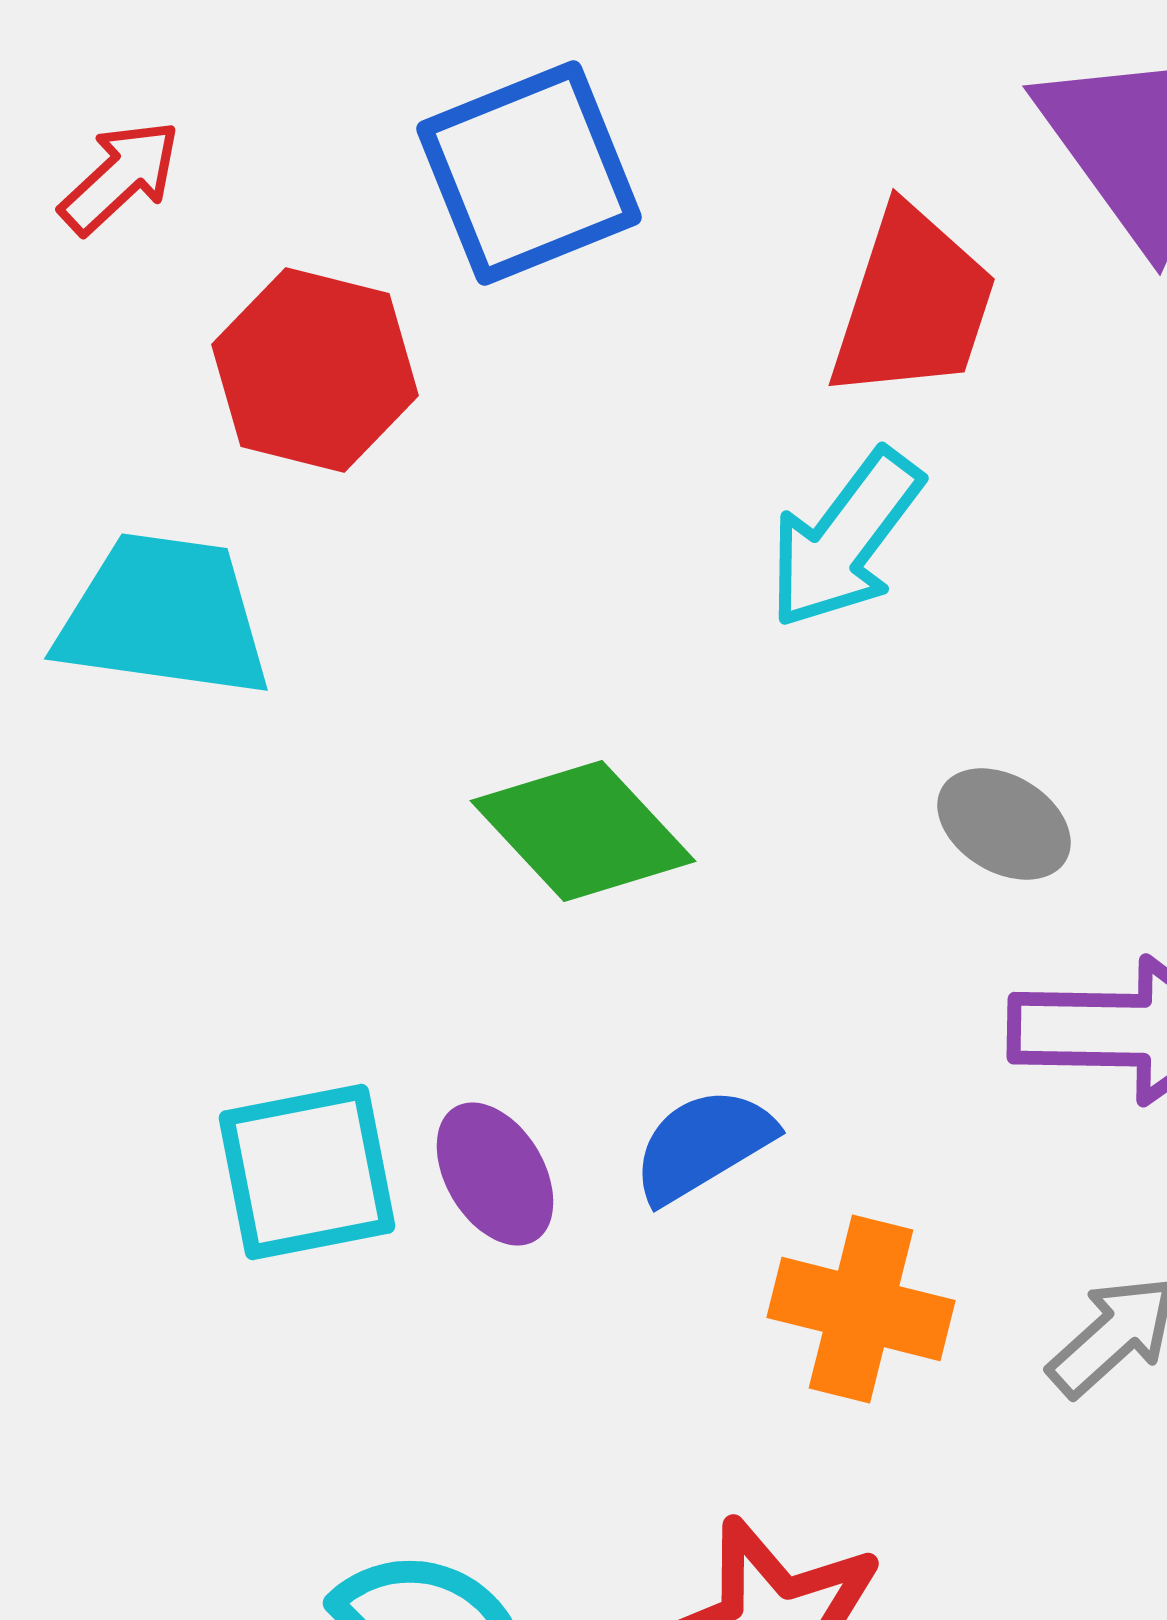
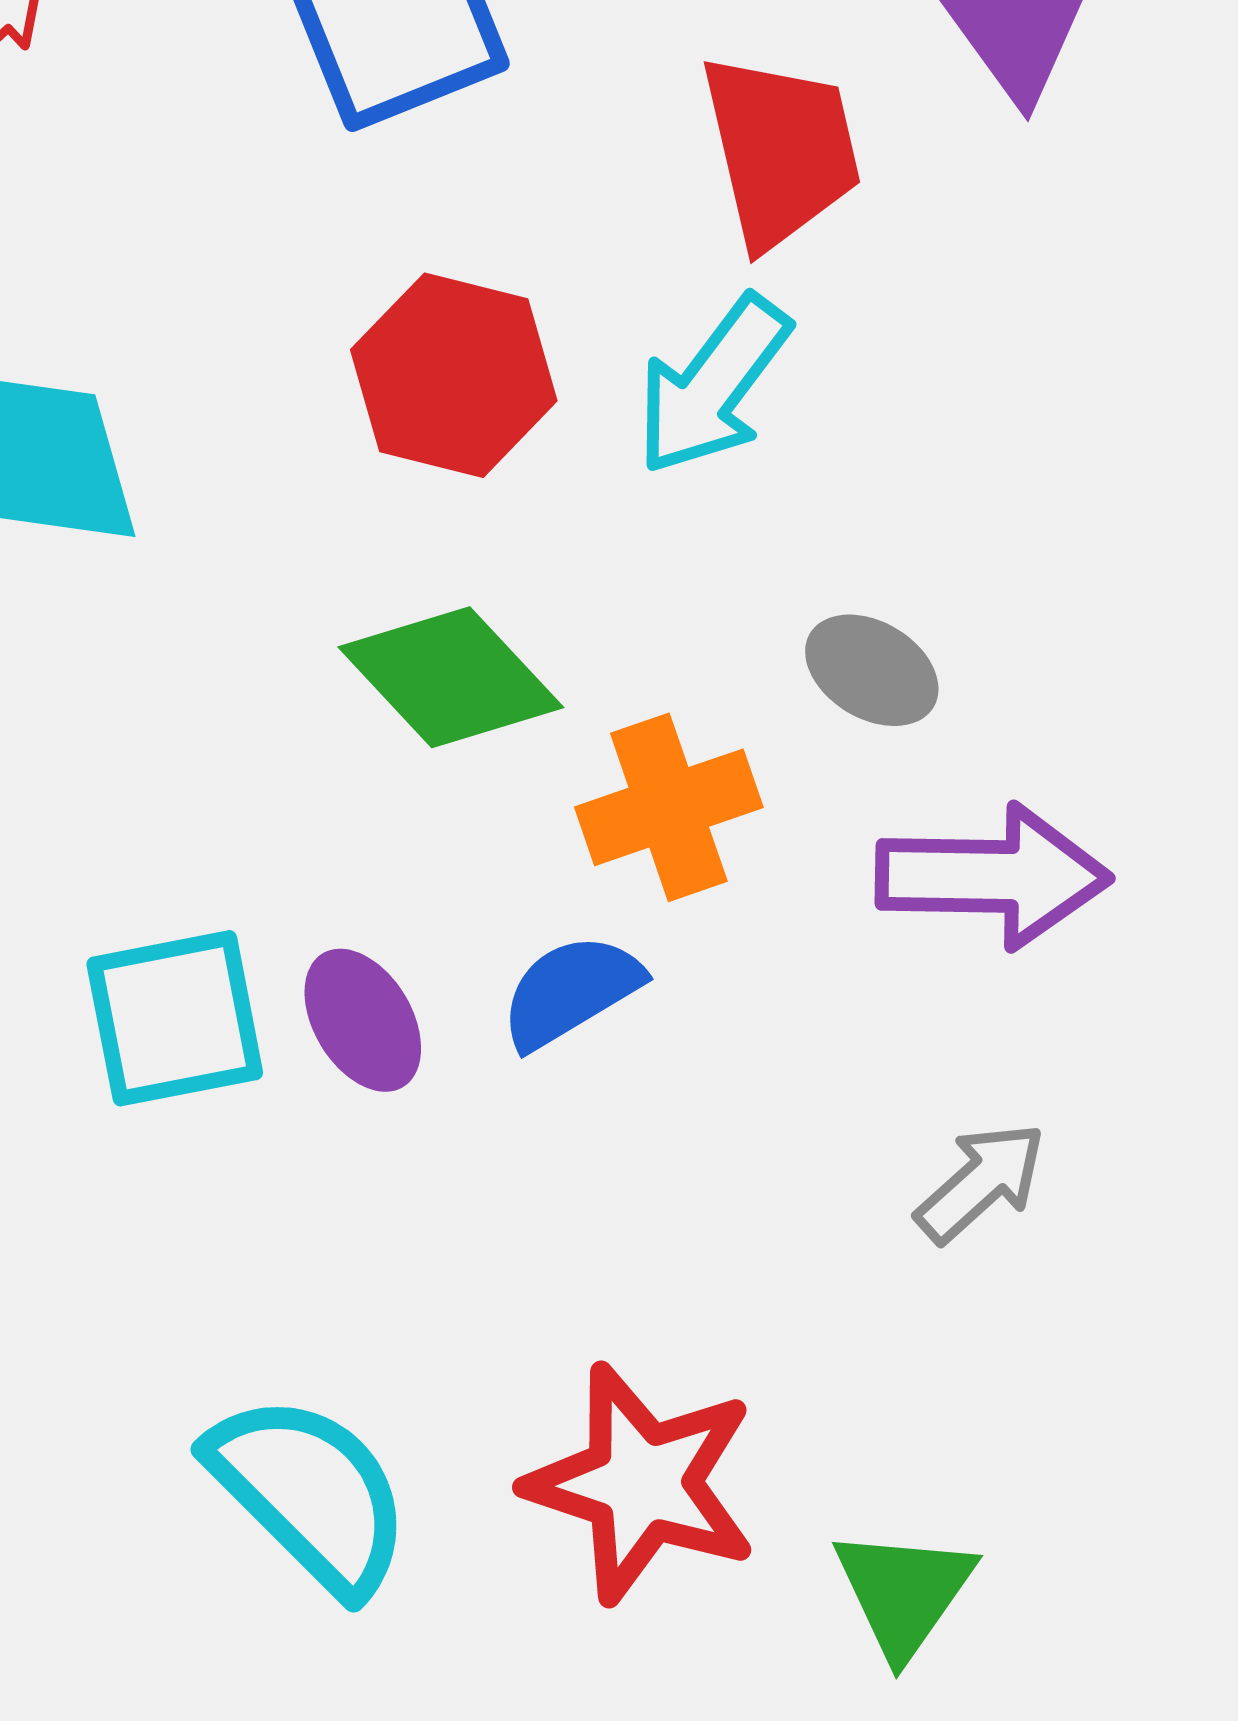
red trapezoid: (913, 304) -> (781, 150), turned -31
red hexagon: (315, 370) -> (454, 375), moved
orange cross: (861, 1309) -> (669, 807), moved, turned -33

